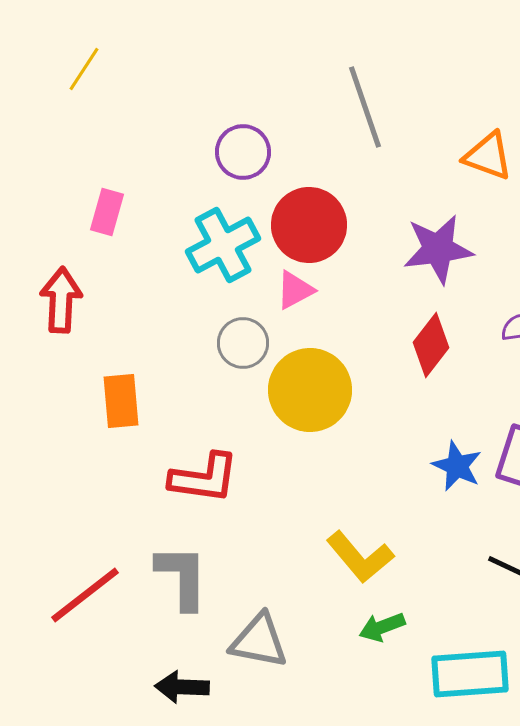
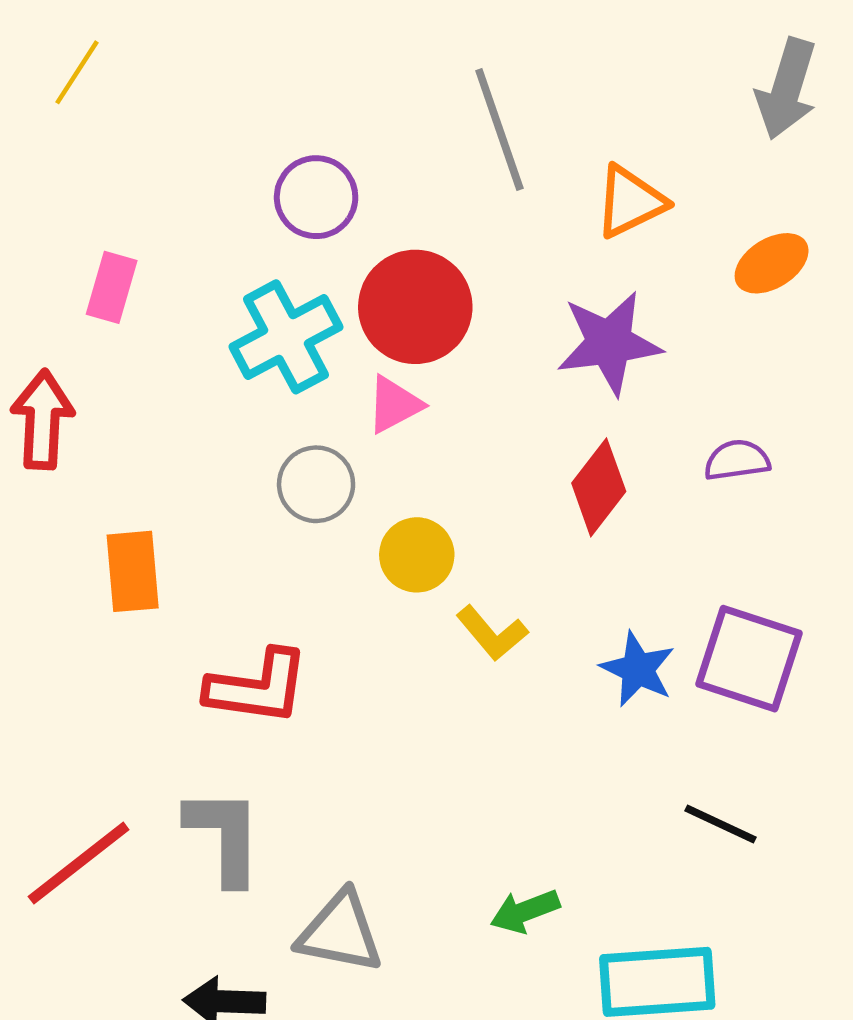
orange triangle: (488, 156) -> (630, 202), moved, turned -46
yellow circle: (310, 390) -> (417, 555), size x0.6
yellow L-shape: (360, 557) -> (492, 633), moved, size x0.7

